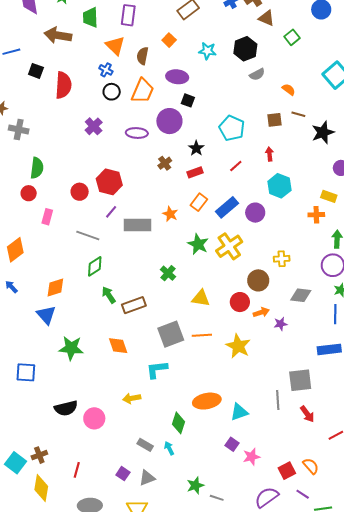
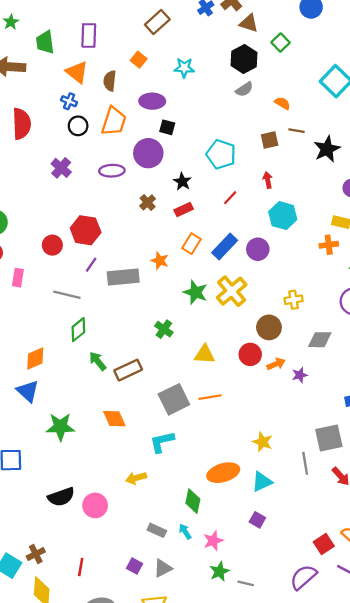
black hexagon: (245, 49) -> (244, 59), moved
yellow star: (238, 346) -> (263, 442), moved, size x0.7
pink star: (251, 457) -> (213, 541), moved

